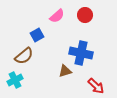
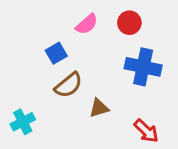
blue cross: (81, 53) -> (143, 67), moved
brown semicircle: (24, 56) -> (68, 85), moved

